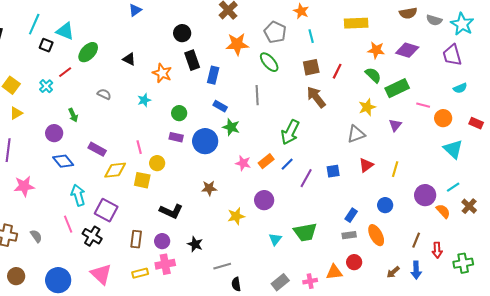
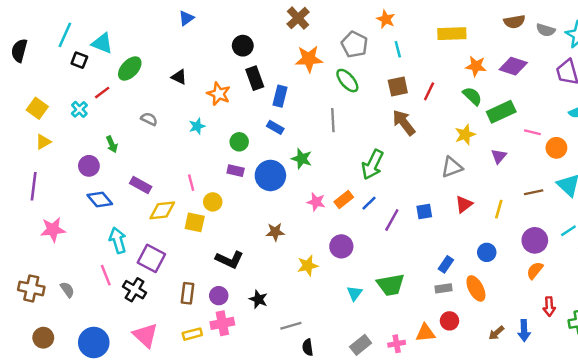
blue rectangle: (220, 106) -> (275, 127), moved
orange semicircle: (443, 211) -> (535, 270), moved, turned -98
brown line: (416, 240) -> (534, 192), moved, turned 56

